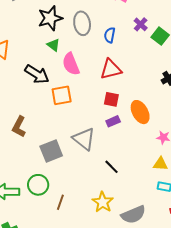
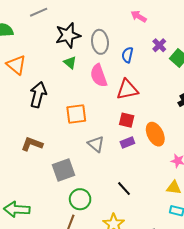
pink semicircle: (71, 64) -> (99, 76), moved
black arrow: (37, 74) -> (38, 95), moved, turned -110
brown L-shape: (19, 127) -> (32, 144), turned 80
gray triangle: (84, 139) -> (96, 144), moved, size x0.7
green circle: (38, 185) -> (80, 199), moved

